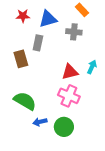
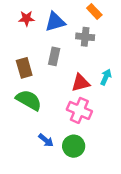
gray rectangle: (38, 43) -> (54, 56), moved
green semicircle: (25, 101) -> (29, 100), moved
blue arrow: (40, 122) -> (46, 140), turned -128

